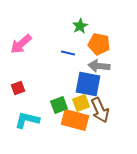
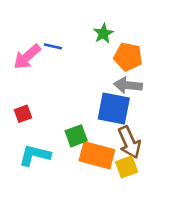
blue line: (68, 53) -> (53, 46), moved
yellow square: (81, 103) -> (127, 167), moved

